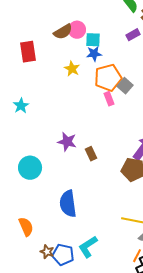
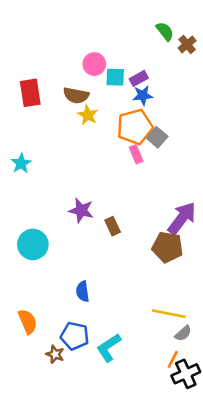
brown semicircle: (63, 32) -> (76, 95), moved, turned 42
purple rectangle: (133, 35) -> (139, 78), moved
blue star: (94, 54) -> (143, 95), moved
blue semicircle: (68, 204) -> (83, 291), size x0.6
blue pentagon: (63, 255) -> (75, 336), moved

